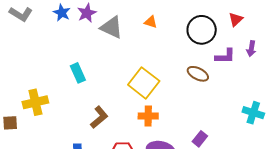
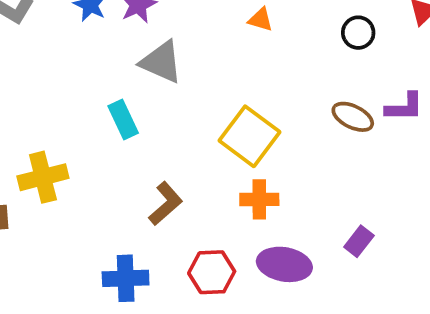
gray triangle: (112, 27) -> (161, 62), moved
black circle: (202, 30) -> (358, 33), size x0.6
purple L-shape: (225, 56) -> (404, 107), moved

